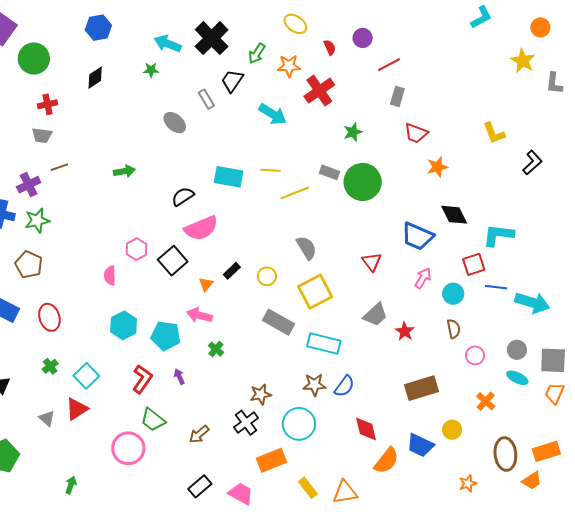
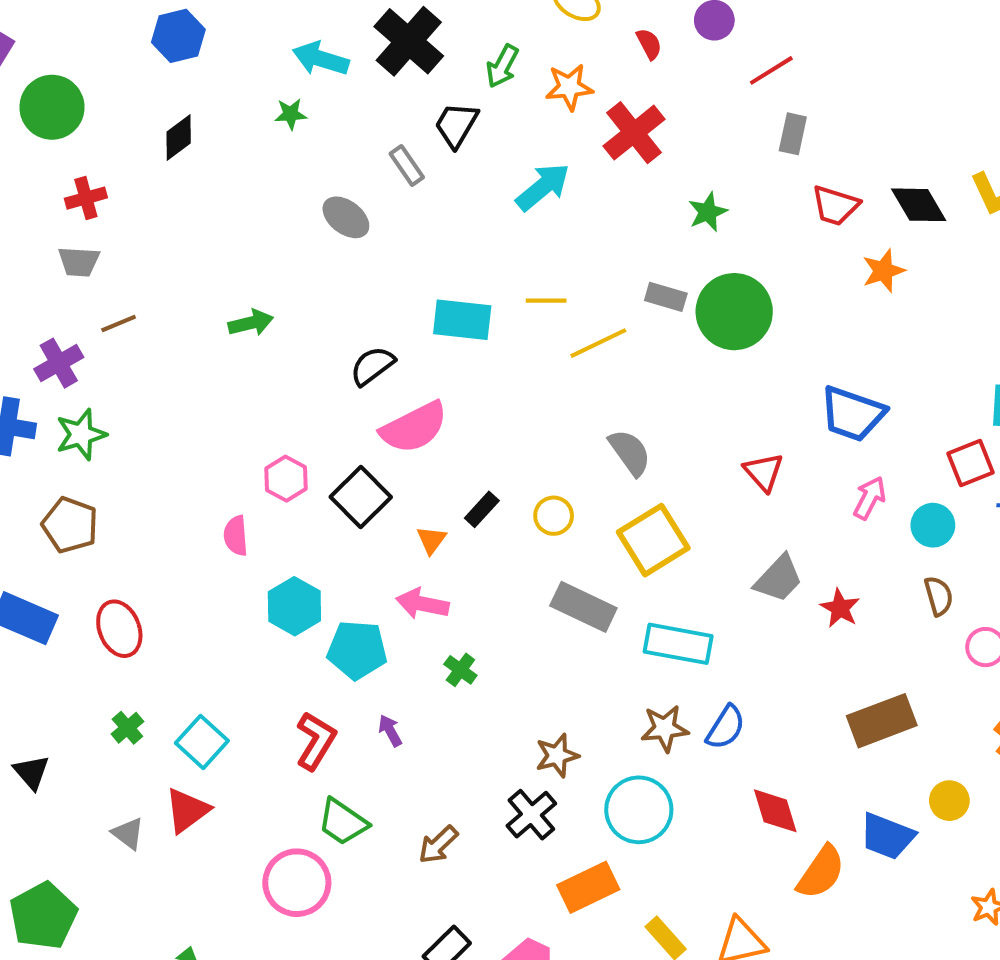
cyan arrow: (273, 114) -> (543, 187), turned -68
black diamond: (454, 215) -> (919, 205), moved
cyan hexagon: (124, 325) -> (294, 606), moved

